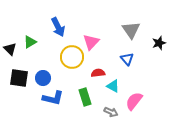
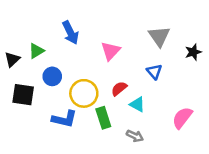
black triangle: (10, 49) -> (12, 59), turned 32
yellow circle: (72, 57) -> (84, 93), moved
red semicircle: (98, 73) -> (119, 89), turned -32
blue circle: (43, 78) -> (52, 76), moved
pink semicircle: (134, 101) -> (182, 118), moved

